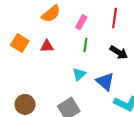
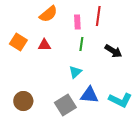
red line: (115, 18) -> (98, 16), moved
pink rectangle: (81, 22) -> (77, 22), turned -32
blue triangle: (105, 82) -> (89, 95), moved, turned -36

